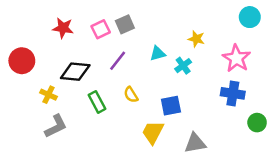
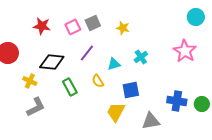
yellow star: (196, 39) -> (123, 28), moved
cyan triangle: (158, 53) -> (114, 64), moved
blue cross: (233, 93) -> (177, 101), moved

